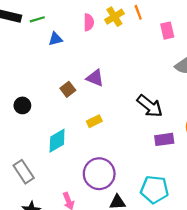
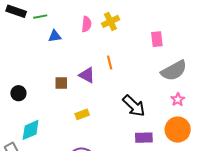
orange line: (138, 12) -> (110, 63), moved
brown square: (68, 89) -> (61, 83), turned 32
cyan diamond: (57, 141) -> (31, 130), moved

